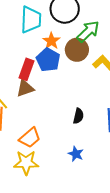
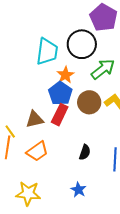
brown circle: (77, 50) -> (89, 102), moved
red rectangle: (26, 69) -> (60, 115), moved
orange trapezoid: (30, 138) -> (37, 151), moved

